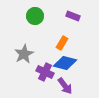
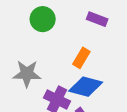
gray star: (24, 54) -> (27, 74), turned 30

